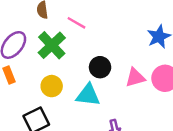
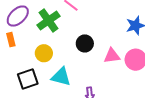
cyan triangle: (88, 95) -> (61, 77), moved

